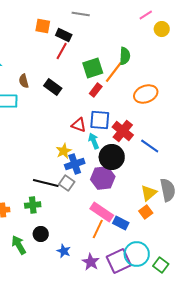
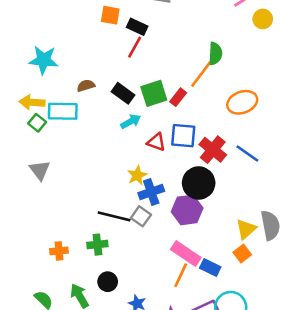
green square: (93, 68) -> (154, 93), moved
brown semicircle: (24, 81) -> (86, 86), turned 88
cyan arrow: (94, 141) -> (131, 122), moved, turned 84
blue line: (150, 146) -> (247, 154), moved

